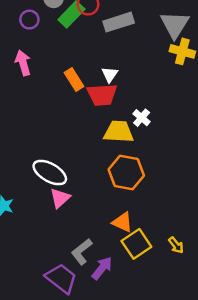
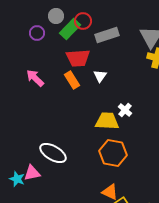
pink arrow: (23, 63) -> (35, 78), moved, turned -30
red trapezoid: (102, 95) -> (78, 58), moved
pink triangle: (60, 198) -> (32, 173), moved, turned 30

